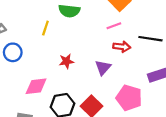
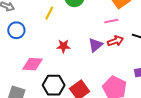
red arrow: (122, 47) -> (115, 41), turned -35
purple triangle: (103, 68) -> (95, 45), moved

